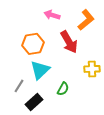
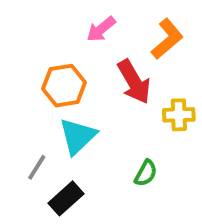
pink arrow: (52, 15) -> (101, 29), turned -56
yellow cross: (92, 69) -> (179, 115), moved
green semicircle: (63, 89) -> (146, 173), moved

